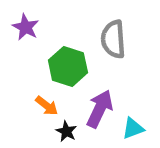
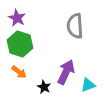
green hexagon: (68, 66) -> (20, 44), moved
orange arrow: (47, 106) -> (19, 72), moved

